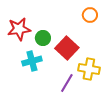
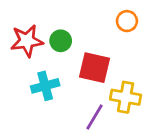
green circle: (43, 38) -> (61, 41), moved
red square: (67, 48) -> (94, 68), turned -30

